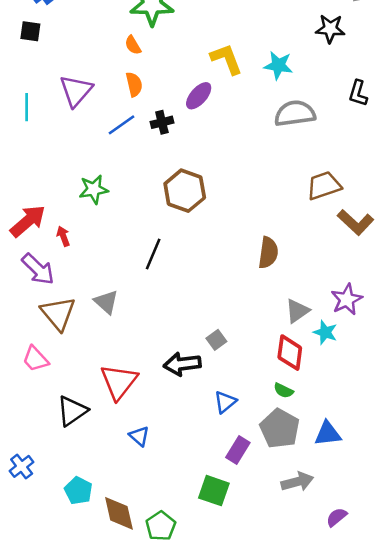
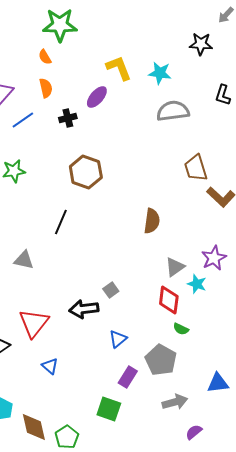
blue line: (121, 125) -> (23, 120), moved
brown trapezoid: (324, 186) -> (196, 168), turned -88
gray triangle: (106, 302) -> (24, 260), turned -30
green semicircle: (283, 391) -> (181, 329), moved
blue triangle: (328, 434) -> (218, 383), moved
purple semicircle: (337, 517) -> (194, 432), moved

